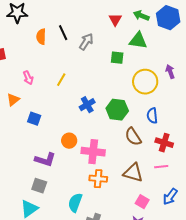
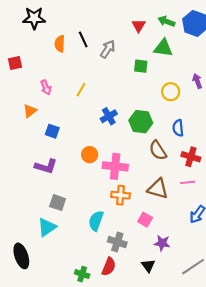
yellow circle: (145, 82) -> (171, 92), size x0.7
purple L-shape: (45, 160) -> (46, 166), moved
pink square: (142, 202) -> (145, 220), moved

